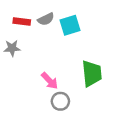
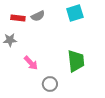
cyan square: (70, 25) -> (75, 13), moved
pink arrow: (50, 81) -> (31, 63), moved

